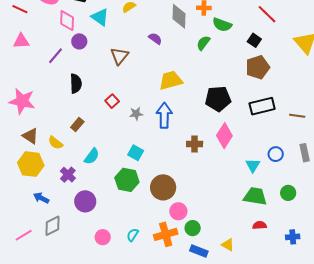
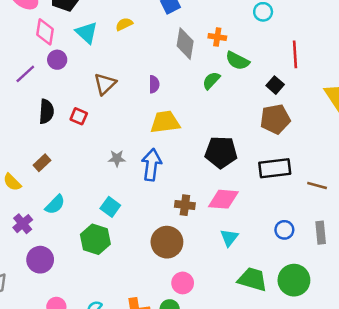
red line: (267, 14) -> (295, 54), turned 35
purple semicircle: (155, 39) -> (154, 84), moved, turned 48
red square: (112, 101) -> (79, 116), moved, turned -32
pink diamond: (224, 136) -> (223, 199), turned 55
cyan triangle: (253, 165) -> (229, 238), moved
brown circle: (163, 187) -> (167, 242), moved
green circle: (288, 193) -> (294, 280), size x1.6
pink circle: (178, 211) -> (183, 283), moved

